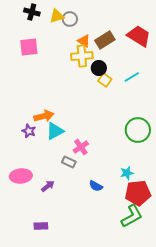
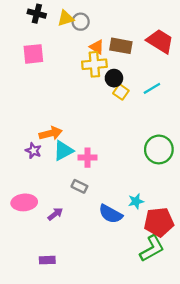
brown rectangle: (105, 40) -> (121, 46), turned 42
pink cross: (81, 147) -> (88, 158), moved, turned 35
cyan star: (127, 173) -> (136, 201), moved
blue semicircle: (96, 186) -> (111, 214), size x1.5

